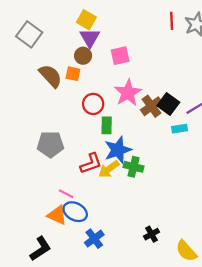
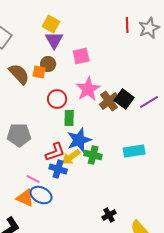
brown circle: (83, 56) -> (48, 64), moved
cyan rectangle: (180, 129) -> (134, 151), moved, size x1.5
blue cross: (94, 239) -> (58, 169), moved, turned -36

